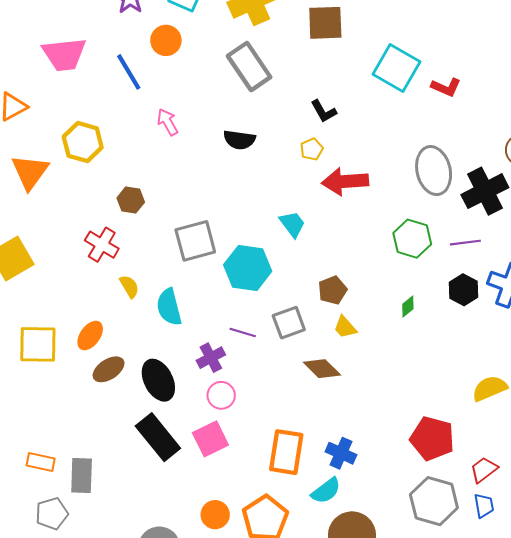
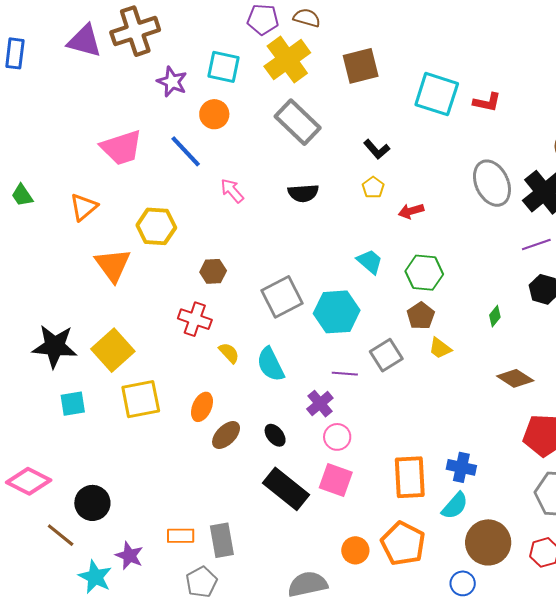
red arrow: (345, 181) -> (411, 211), size x0.6
green hexagon: (412, 239) -> (424, 273), moved
yellow square: (38, 344) -> (141, 399), moved
brown diamond: (322, 369) -> (515, 378), moved
black ellipse: (158, 380) -> (275, 435), size x0.6
pink square: (210, 439) -> (336, 480), turned -32

